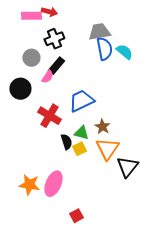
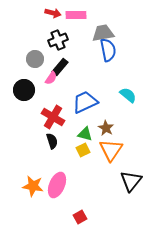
pink rectangle: (31, 16) -> (76, 15), moved
cyan semicircle: (124, 52) -> (128, 95), moved
black semicircle: (66, 142) -> (52, 141), moved
black triangle: (127, 167) -> (131, 181), moved

